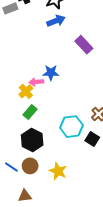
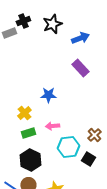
blue arrow: (56, 21) -> (80, 38), moved
pink arrow: (36, 82) -> (52, 126), moved
green rectangle: (30, 112) -> (28, 133), turned 32

